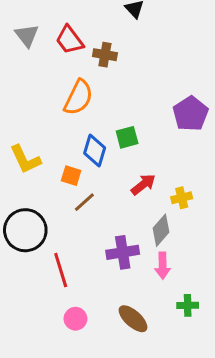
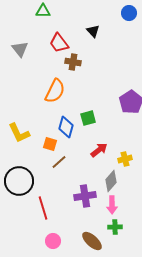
red trapezoid: (70, 40) -> (59, 43), moved
green cross: (188, 305) -> (115, 227), moved

